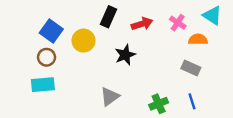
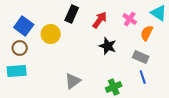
red arrow: (142, 24) -> (100, 20), turned -36
orange semicircle: (198, 39) -> (147, 33), turned -63
black star: (125, 55) -> (108, 46), moved, turned -30
blue line: (192, 101) -> (143, 77), moved

